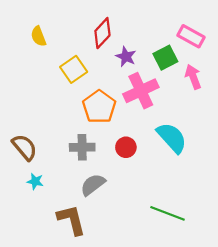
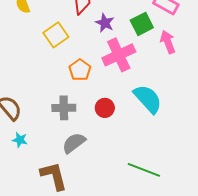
orange pentagon: (99, 107) -> (80, 70), size x0.7

